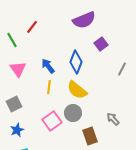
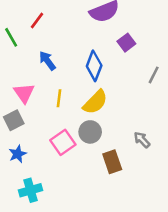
blue arrow: (48, 66) -> (47, 61), moved
pink triangle: (18, 69) -> (24, 93), moved
yellow semicircle: (77, 90) -> (95, 102), turned -85

